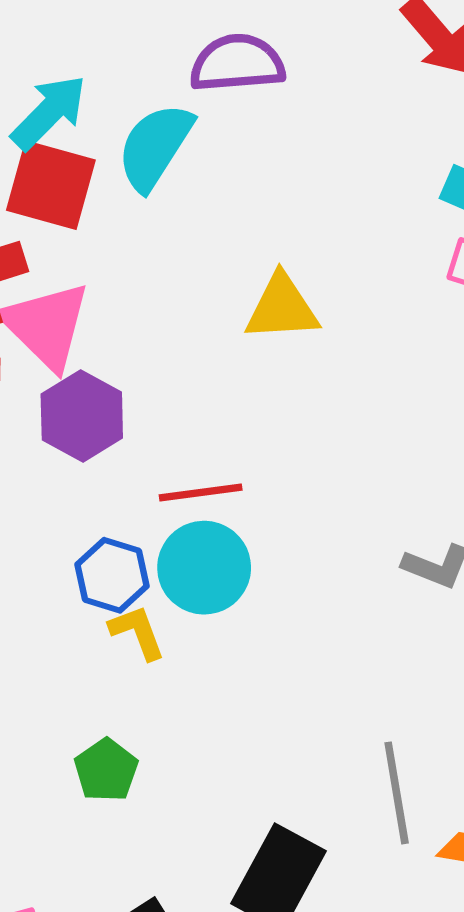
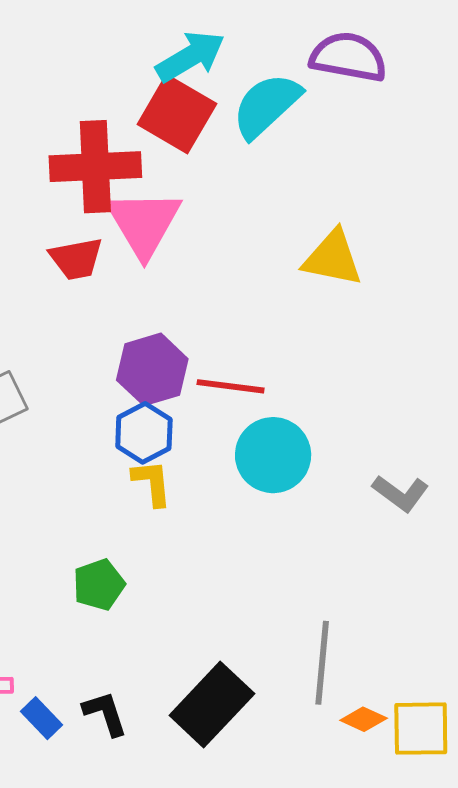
purple hexagon: (82, 416) -> (152, 369), moved
cyan circle: (204, 568) -> (273, 455), moved

